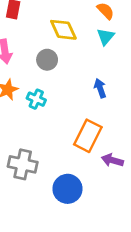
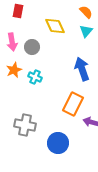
gray circle: (47, 60) -> (32, 47), moved
blue arrow: (100, 88) -> (82, 69), size x1.6

